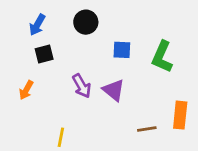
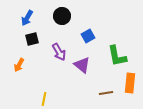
blue square: (122, 50) -> (88, 36), turned -32
green L-shape: (162, 57) -> (117, 56), moved, turned -35
purple arrow: (82, 86) -> (59, 52), moved

